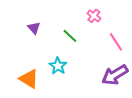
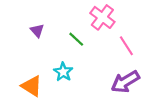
pink cross: (94, 16) -> (102, 17), size x1.6

